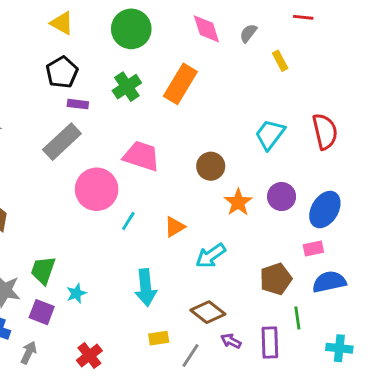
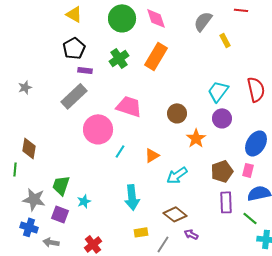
pink diamond: (206, 29) -> (156, 18), moved
gray semicircle: (248, 33) -> (203, 21), size x1.5
purple circle: (282, 197) -> (222, 118), moved
pink rectangle: (313, 249) -> (248, 170), turned -64
brown pentagon: (276, 279) -> (222, 171), moved
green line: (297, 318) -> (250, 218), moved, turned -42
purple rectangle: (270, 342) -> (226, 202), moved
gray arrow: (29, 353) -> (51, 242), turned -105

